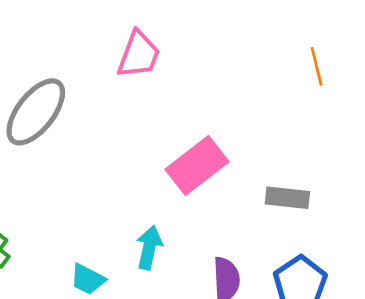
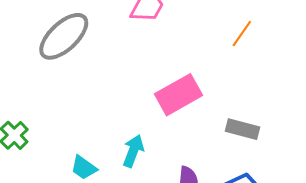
orange line: (317, 66) -> (242, 34), moved, turned 40

